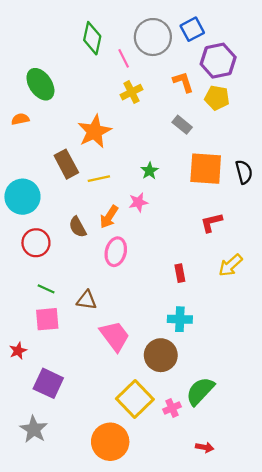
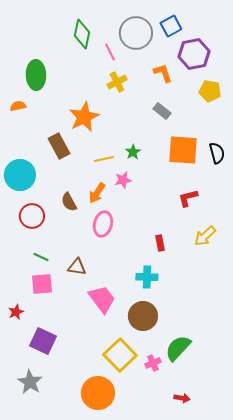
green ellipse: (40, 84) -> (36, 75), turned 32
yellow pentagon: (217, 98) -> (210, 91), moved
yellow line: (99, 179) -> (104, 159), moved
cyan cross: (180, 319) -> (147, 277), moved

